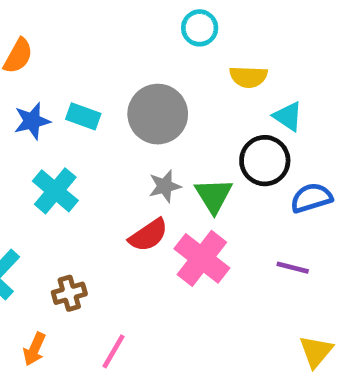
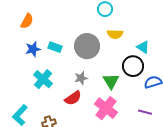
yellow semicircle: (248, 77) -> (115, 34), moved
gray star: (165, 186) -> (81, 78), moved
red semicircle: (148, 235) -> (73, 98), moved

